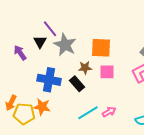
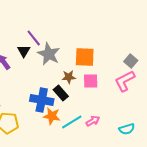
blue cross: (49, 80) -> (42, 100), moved
orange star: (42, 107) -> (52, 116), moved

